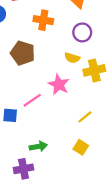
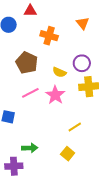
purple circle: (82, 32) -> (82, 63), moved
yellow semicircle: (72, 58) -> (59, 72), moved
pink line: (32, 100) -> (30, 93), moved

